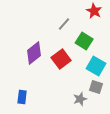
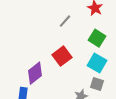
green square: (84, 41) -> (97, 38), moved
purple diamond: (34, 53) -> (35, 73), moved

